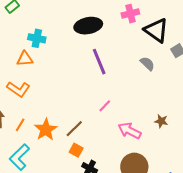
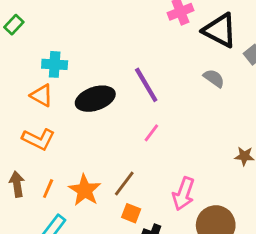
black ellipse: (88, 26) -> (95, 99), moved
orange triangle: (25, 59) -> (42, 95), turned 42
pink line: (105, 106) -> (151, 133), moved
pink arrow: (129, 131) -> (183, 194), moved, turned -90

